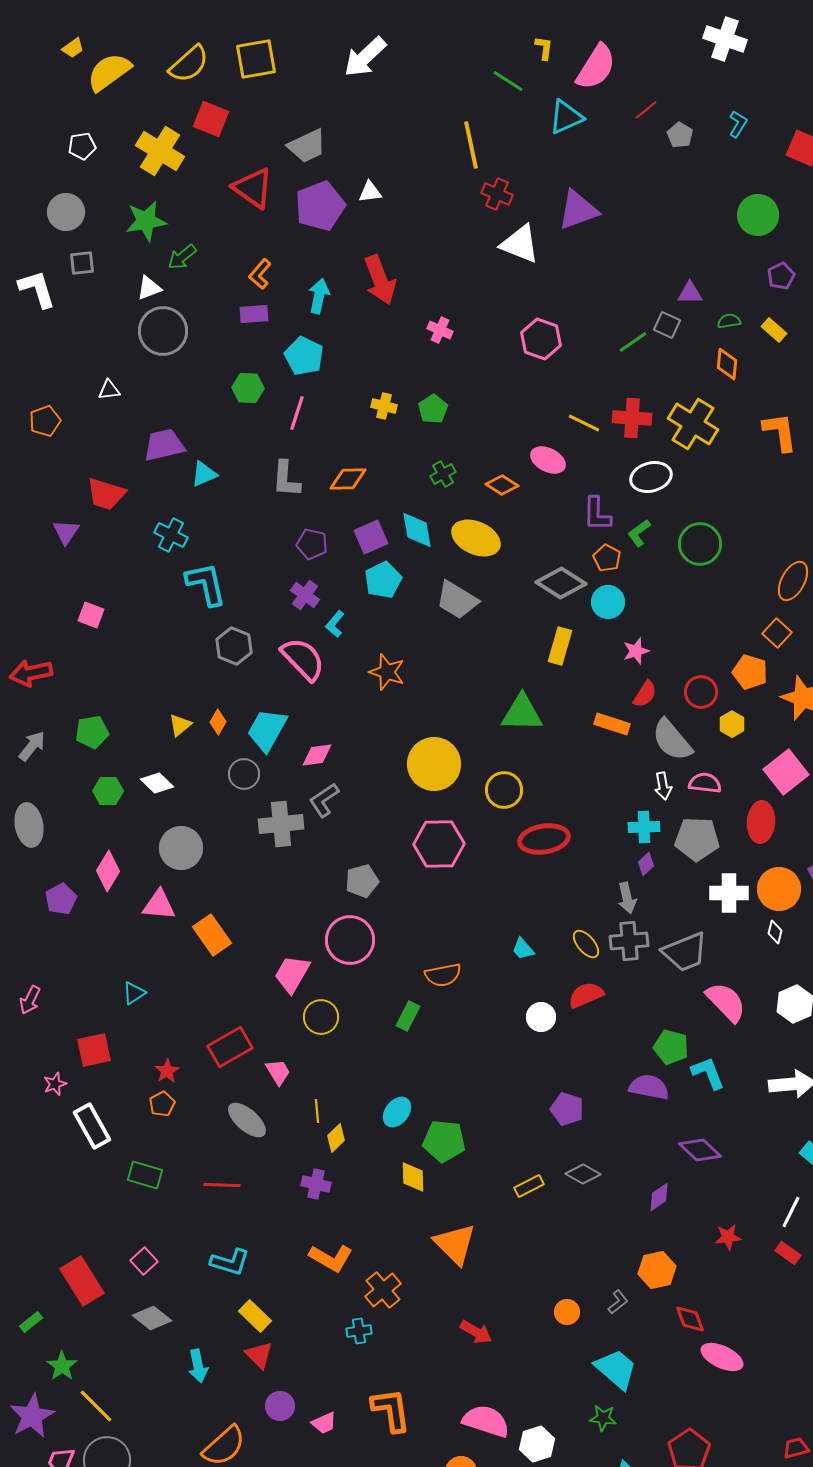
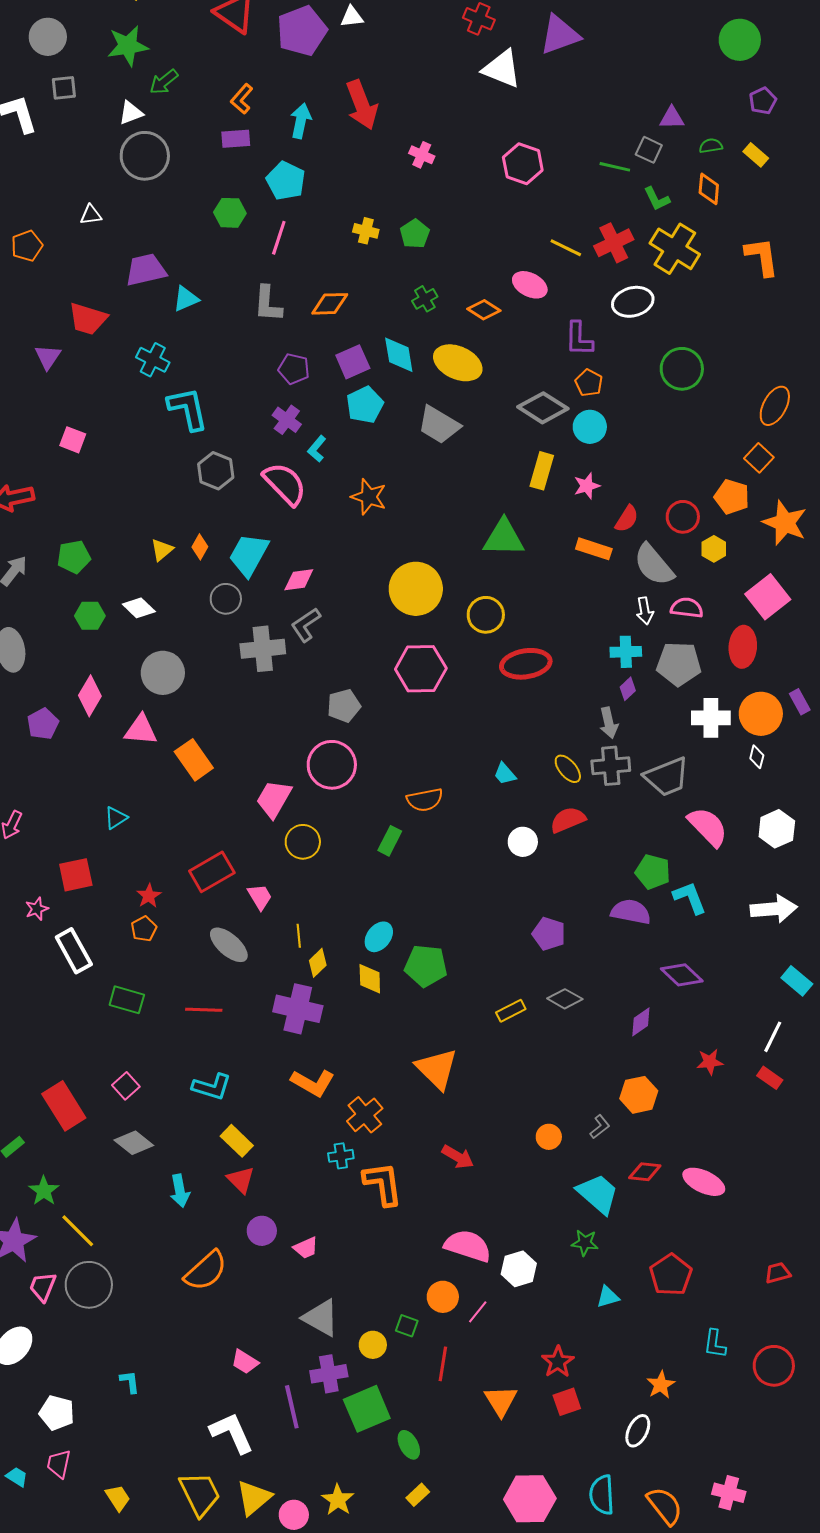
green line: (633, 342) -> (615, 167), turned 48
red cross: (632, 418) -> (614, 243), turned -30
green L-shape: (639, 533) -> (657, 199), moved, turned -80
pink star: (636, 651) -> (587, 486), moved
yellow diamond: (413, 1177) -> (370, 979), moved
purple cross: (316, 1184) -> (298, 1009), size x1.6
red diamond: (690, 1319) -> (645, 1172), moved, turned -64
orange L-shape: (391, 1410) -> (383, 1184), moved

